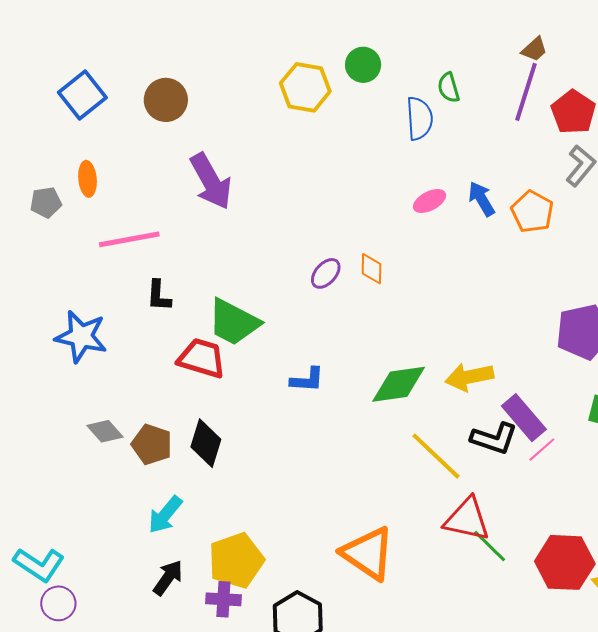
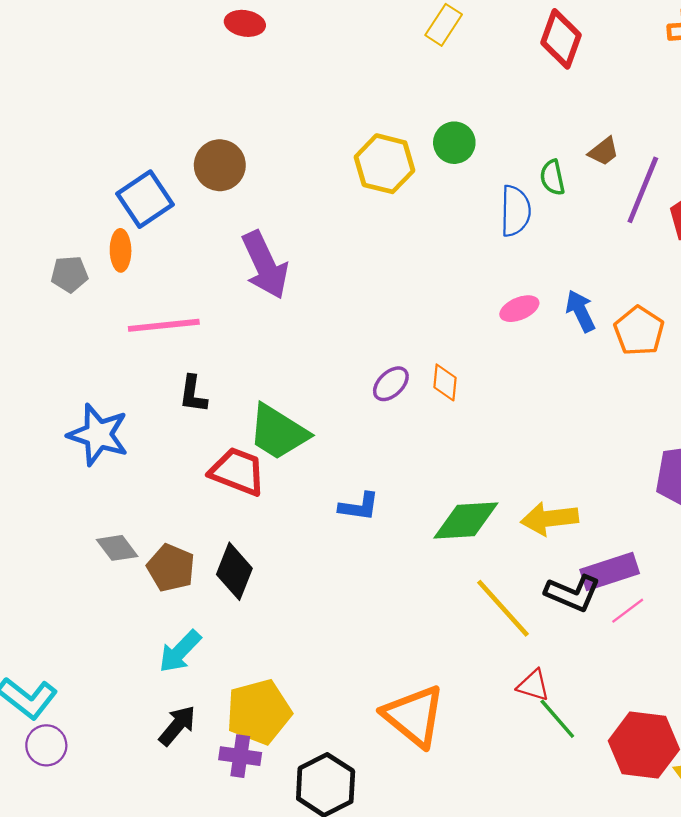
brown trapezoid: (534, 49) -> (604, 151), moved
blue square: (82, 95) -> (145, 199), moved
purple rectangle: (524, 418) -> (610, 571), turned -72
red triangle: (467, 519) -> (533, 685), size x0.6

